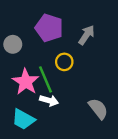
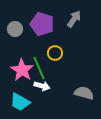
gray arrow: (87, 35) -> (74, 19), moved
gray circle: (13, 44) -> (15, 29), moved
gray semicircle: (98, 109) -> (84, 93), turned -36

